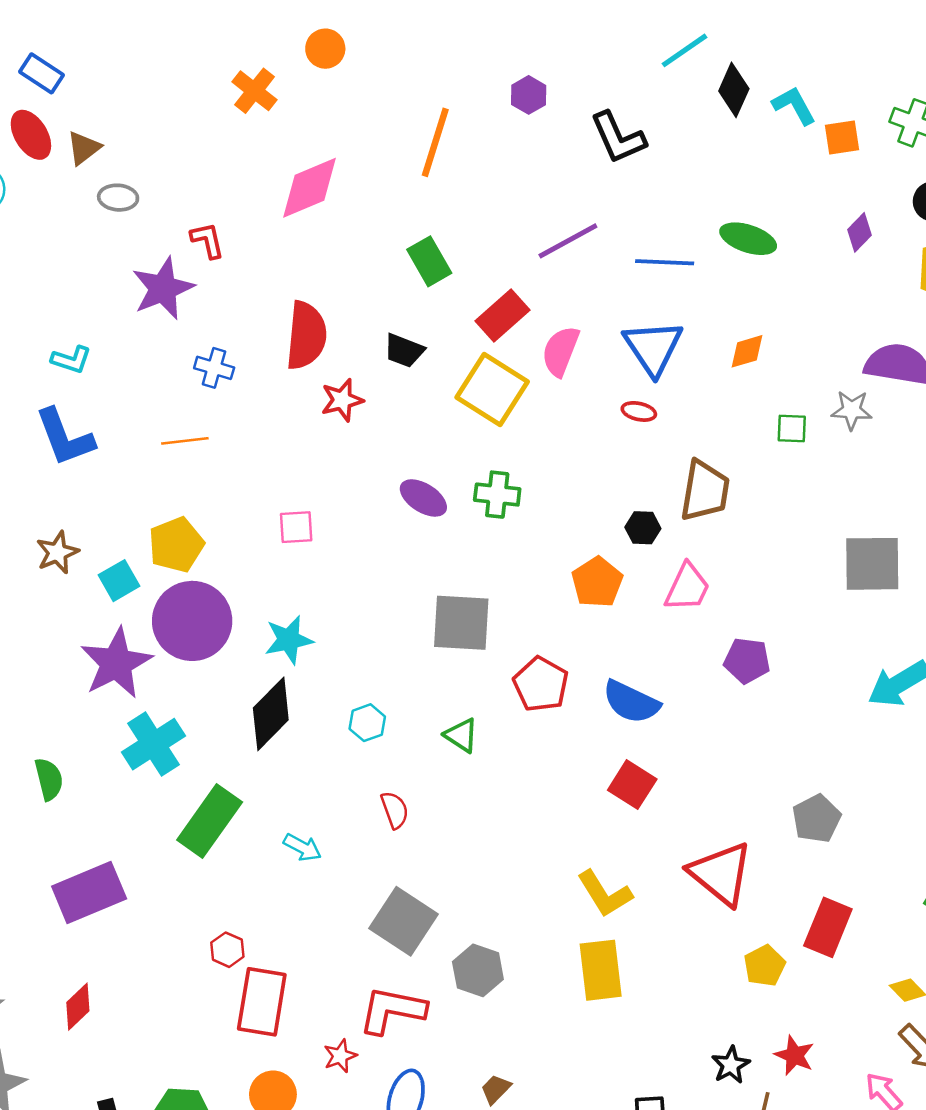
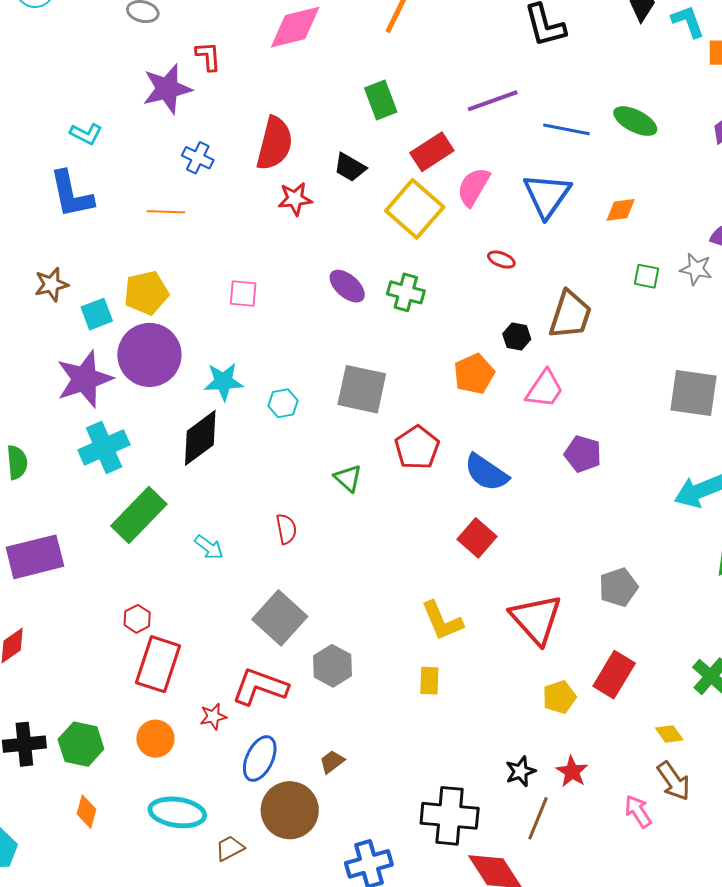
red ellipse: (639, 411) -> (501, 260), moved
cyan hexagon: (367, 723) -> (283, 403), moved
yellow rectangle: (601, 970) -> (429, 681), size x0.6

